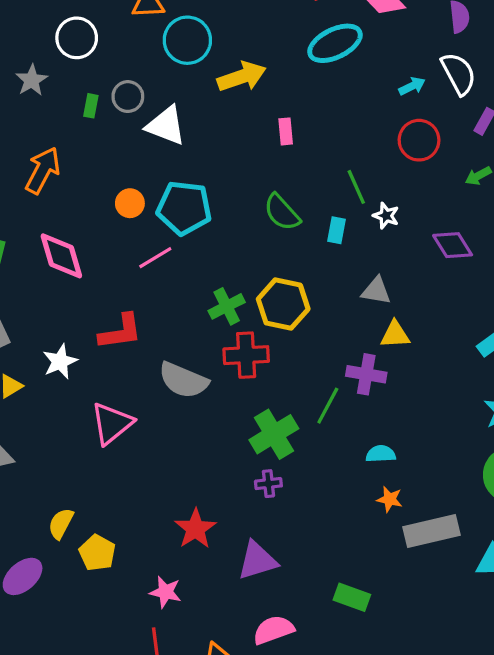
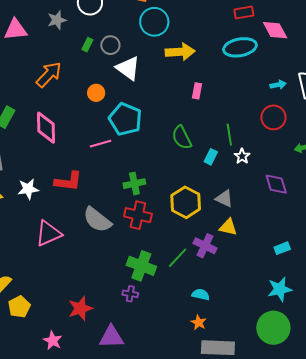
orange circle: (130, 203) -> (96, 93), moved
yellow hexagon: (283, 304) -> (186, 202), moved
green cross: (274, 434) -> (141, 266), turned 36

